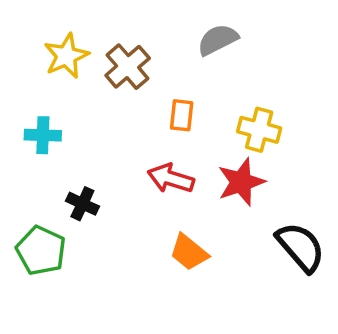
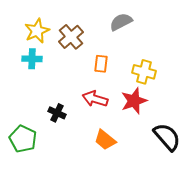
cyan cross: (43, 135) -> (32, 59), moved
black cross: (82, 204) -> (57, 113), moved

